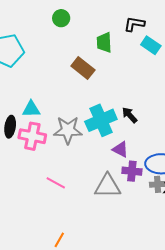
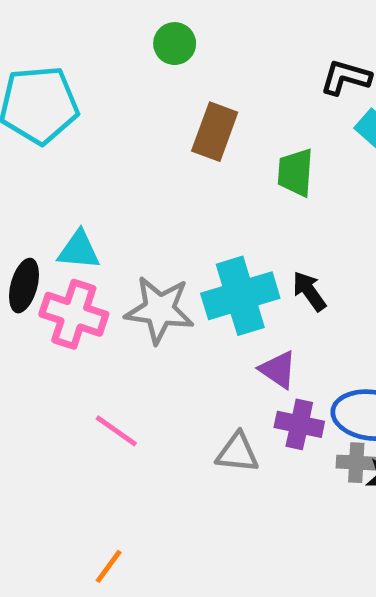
green trapezoid: (104, 42) -> (295, 172), moved
brown rectangle: (83, 68) -> (215, 132), moved, turned 65
gray triangle: (107, 186) -> (237, 453), size x0.7

